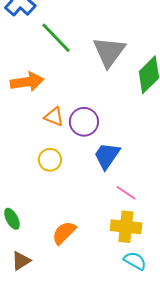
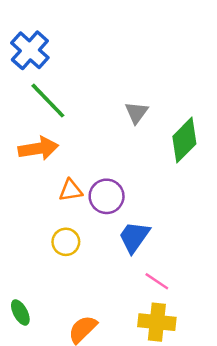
green line: (56, 38) -> (48, 101), moved
gray triangle: (109, 52) -> (136, 113), size x0.6
orange triangle: (54, 117) -> (71, 190), turned -30

